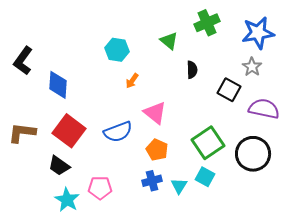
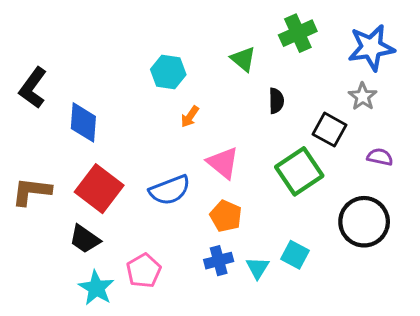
purple semicircle: (264, 109) -> (380, 157), size x0.6
green square: (208, 143) -> (299, 171), moved
pink pentagon: (100, 188) -> (144, 271), turned -30

